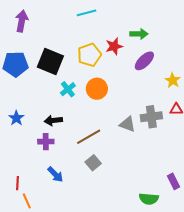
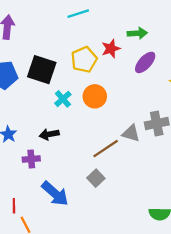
brown line: (89, 137) -> (106, 149), moved
purple cross: (46, 142) -> (31, 159), moved
blue arrow: (55, 174) -> (55, 194), size x1.5

